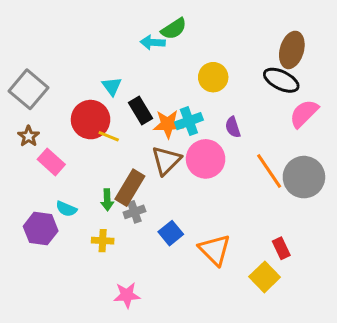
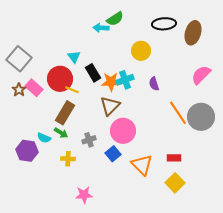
black ellipse: (281, 80) -> (164, 24), moved, turned -30
pink circle: (206, 159) -> (123, 131), moved
pink rectangle: (51, 162) -> (34, 88), moved
brown rectangle: (130, 188) -> (65, 113), moved
green arrow: (107, 200) -> (61, 133), moved, turned -56
red rectangle: (281, 248) -> (174, 158), moved, turned -64

